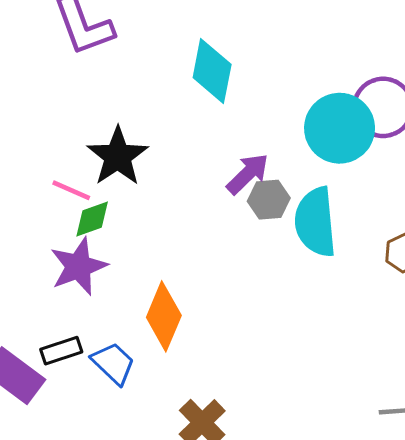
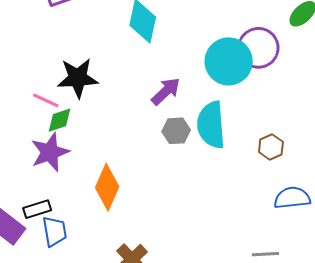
black star: (118, 156) -> (78, 78), turned 30
gray hexagon: (269, 200) -> (176, 131), moved
blue trapezoid: (113, 363) -> (55, 231), moved, turned 36

